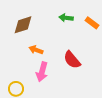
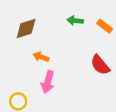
red semicircle: (72, 60) -> (100, 65), moved

